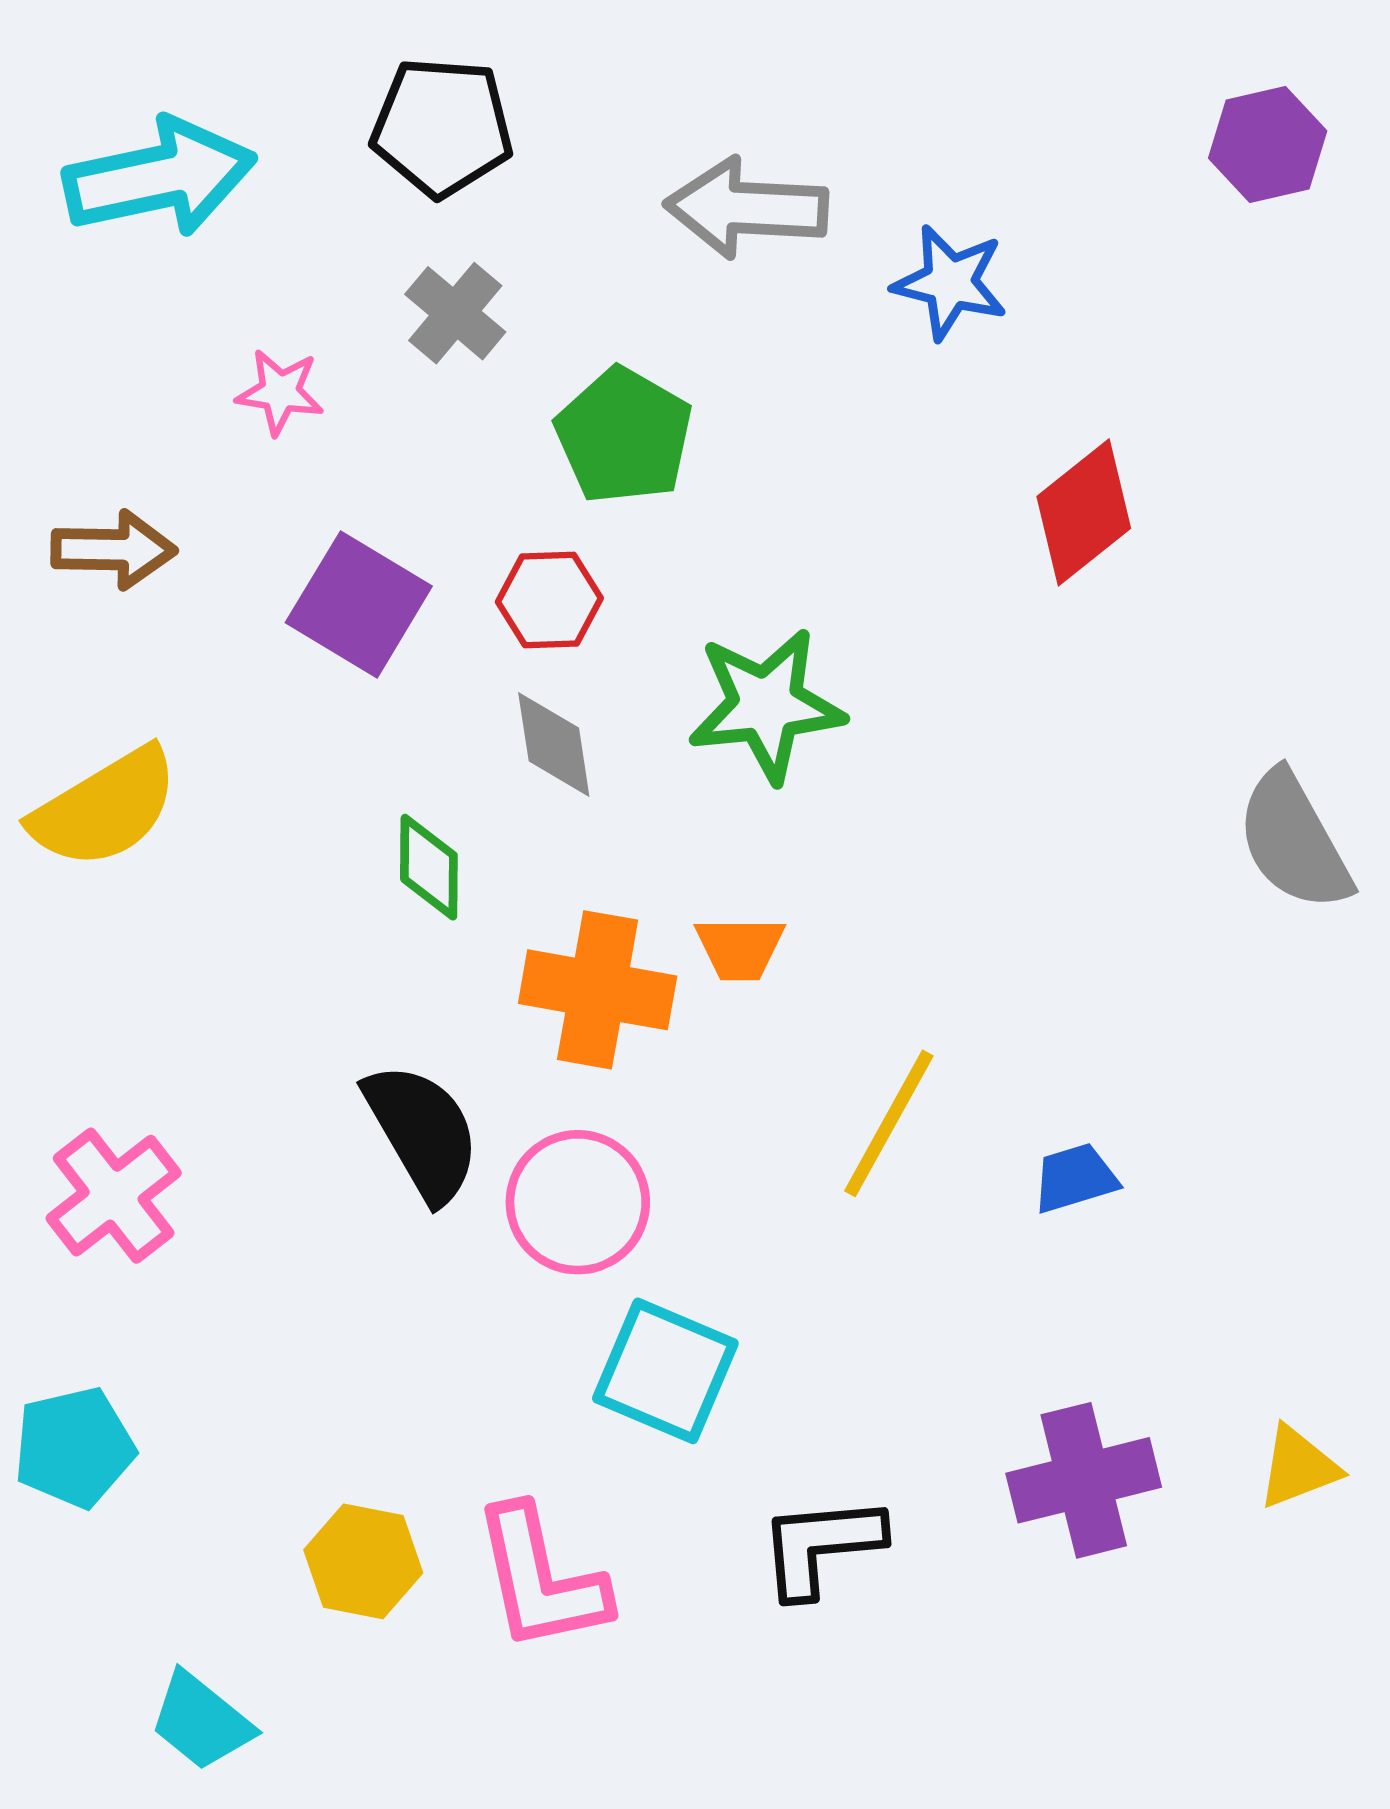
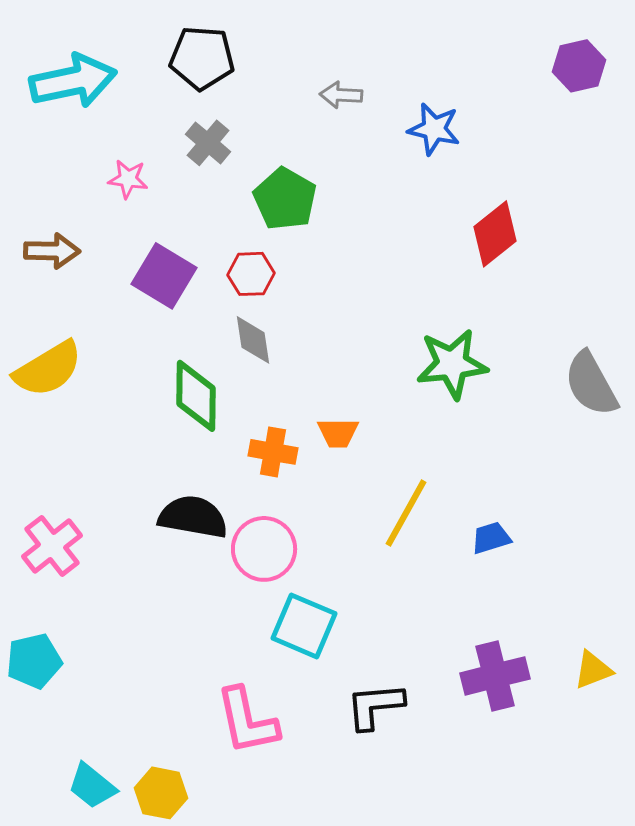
gray arrow: (746, 208) -> (341, 95), size x0.6
green star: (766, 705) -> (452, 364), moved
green diamond: (429, 867) -> (196, 396), size x1.5
orange cross: (598, 990) -> (273, 452), size x0.7
black semicircle: (422, 1132) -> (193, 517), turned -50
yellow hexagon: (363, 1561) -> (161, 793), moved

